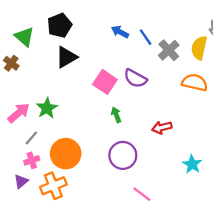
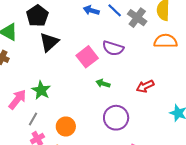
pink square: (105, 82) -> (87, 57), turned 30
green arrow: (116, 115) -> (103, 83), turned -40
orange circle: (66, 154) -> (66, 127), size x0.7

